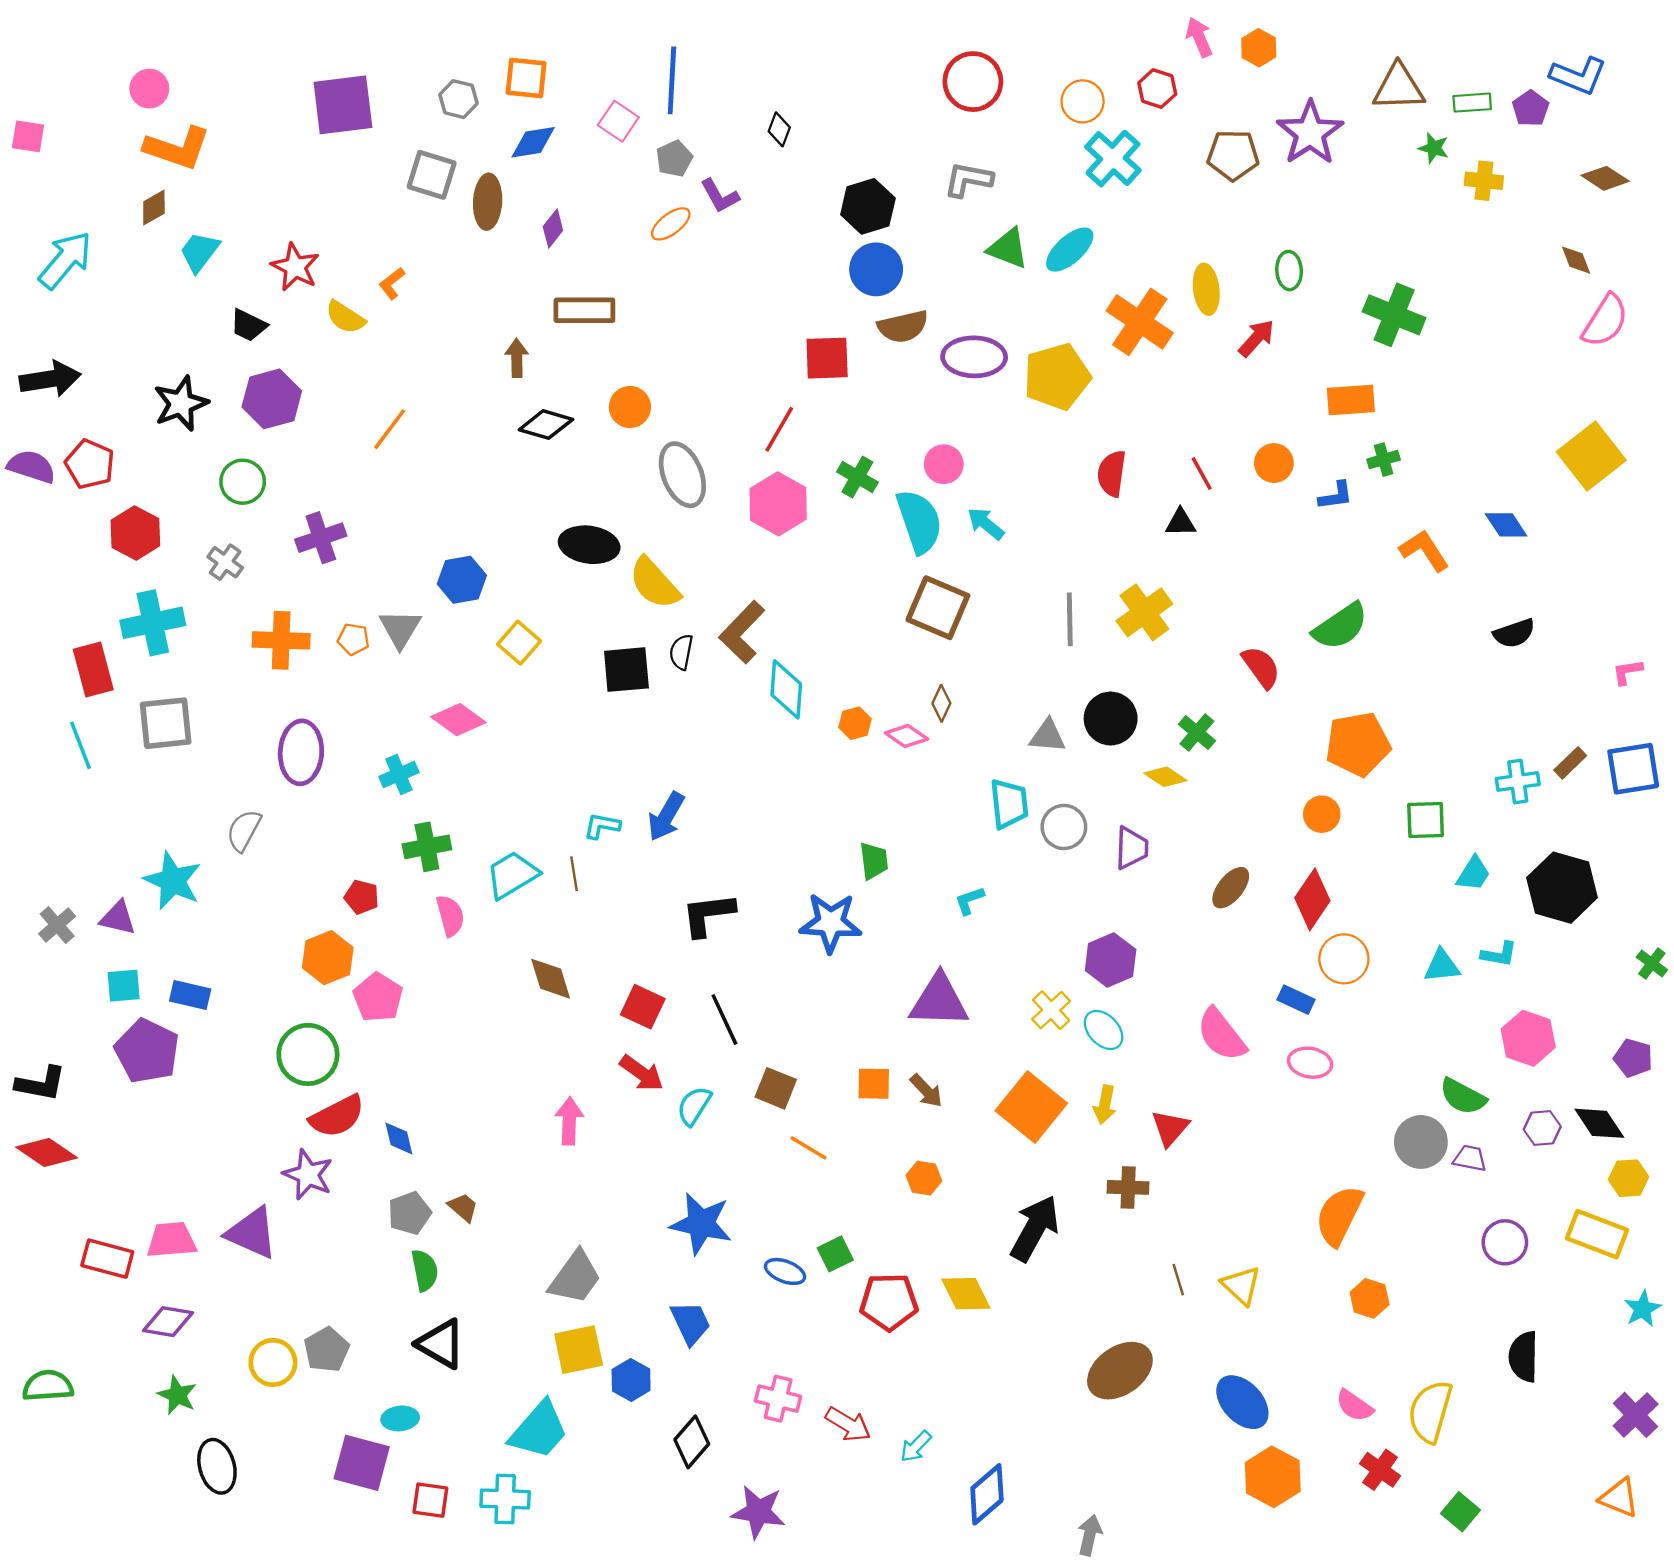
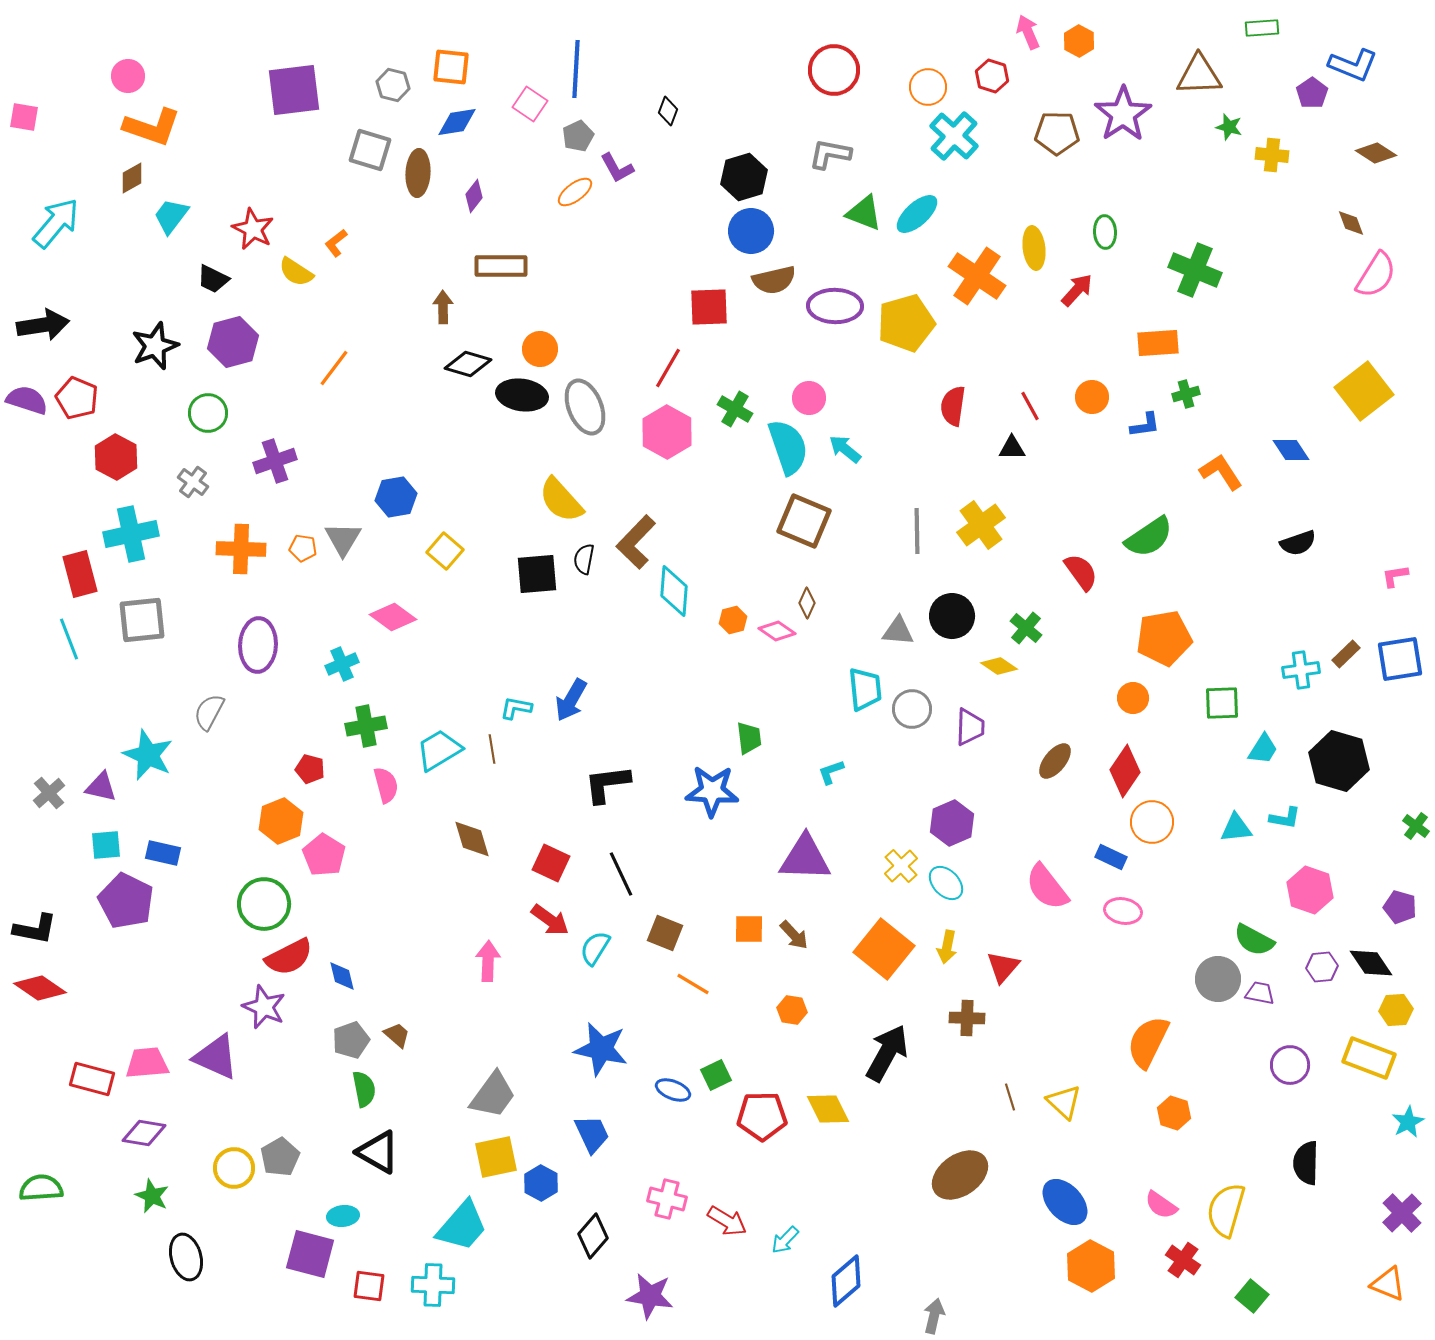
green rectangle: (1472, 103) -> (1262, 28), moved
black ellipse: (589, 545) -> (522, 395), moved

